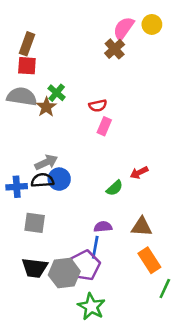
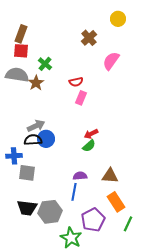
pink semicircle: (124, 28) -> (111, 61), moved
green cross: (57, 93) -> (45, 64), moved
red arrow: (139, 173) -> (91, 134), moved
blue cross: (17, 187) -> (14, 156), moved
purple pentagon: (85, 265) -> (93, 220), moved

